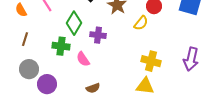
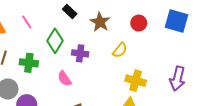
yellow semicircle: (141, 23) -> (120, 50), moved
green cross: (61, 46) -> (29, 63), moved

